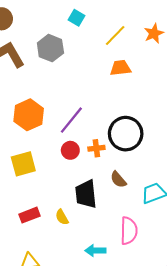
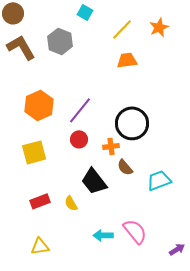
orange cross: (96, 148) -> (111, 146), moved
black trapezoid: (86, 194) -> (94, 181), turned -32
pink semicircle: (129, 231) -> (135, 231), moved, turned -40

